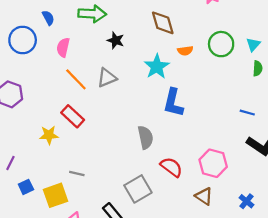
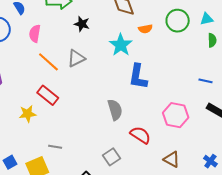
cyan triangle: (253, 44) -> (207, 19), turned 40
pink hexagon: (213, 163) -> (176, 115), moved
gray square: (138, 189) -> (111, 157), size x0.7

